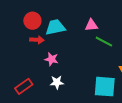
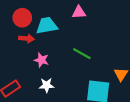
pink triangle: (91, 25) -> (79, 12), moved
green line: (104, 42) -> (82, 54), moved

